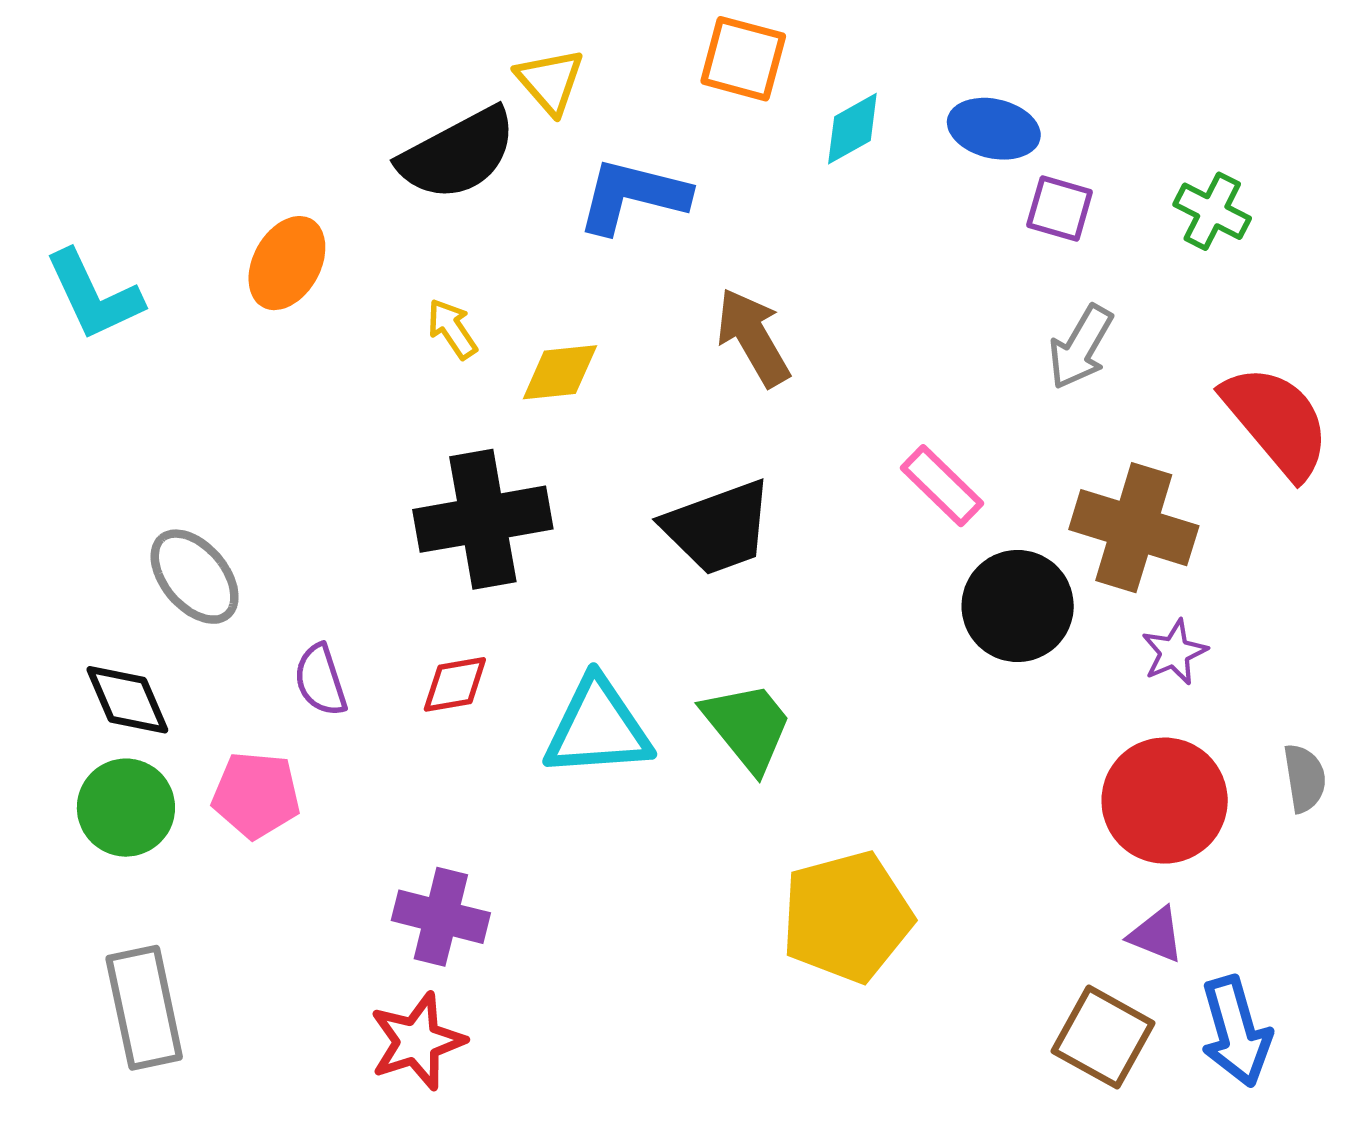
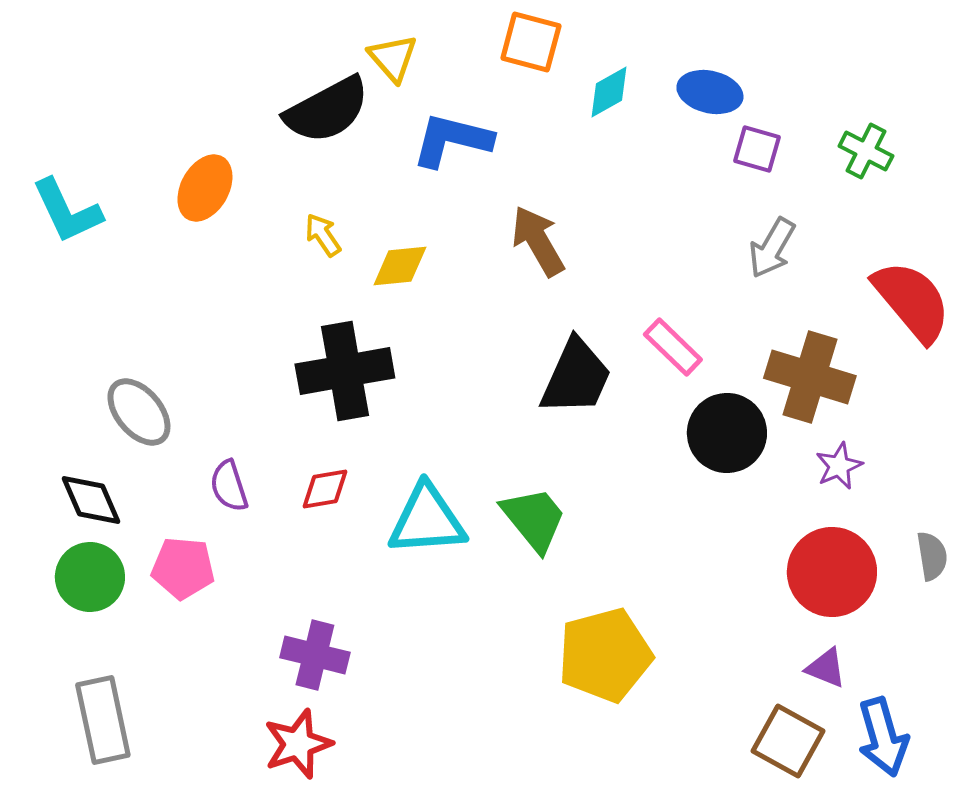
black trapezoid: (718, 528) -> (576, 377), moved, turned -46

